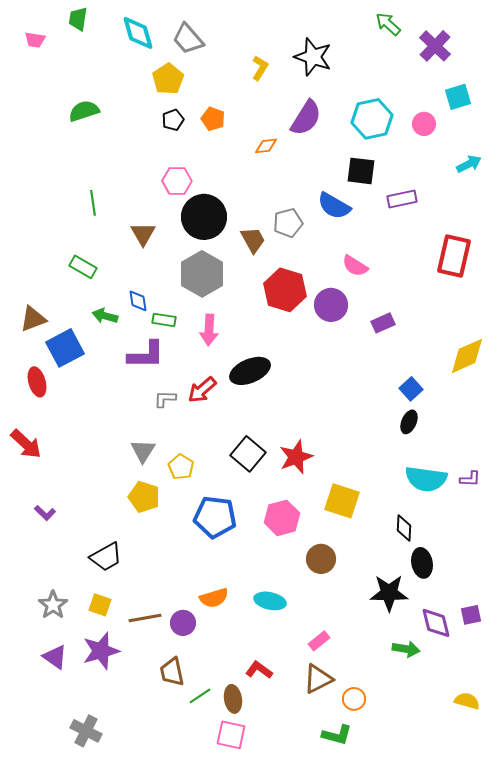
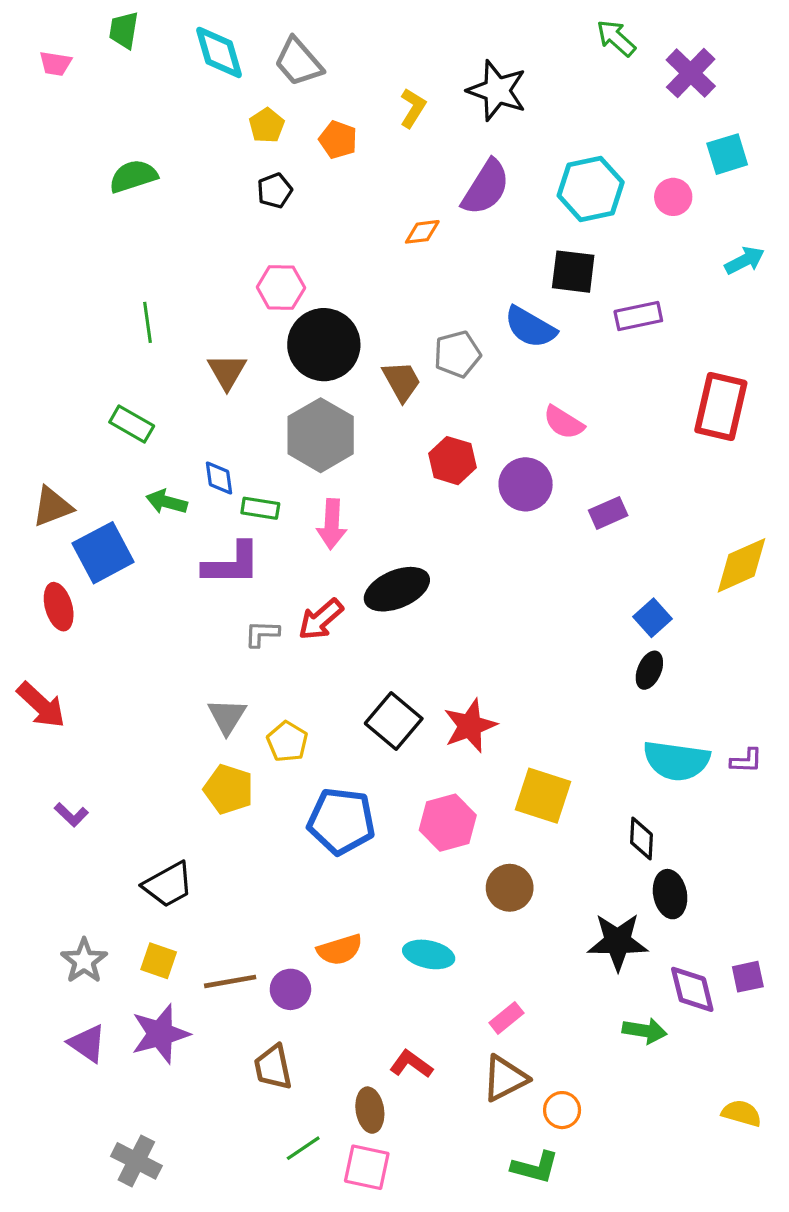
yellow pentagon: (168, 79) -> (267, 125), size x0.7
orange pentagon: (213, 119) -> (338, 140), moved
red hexagon: (285, 290) -> (452, 461), size x0.7
green line: (200, 696) -> (303, 1148), moved

